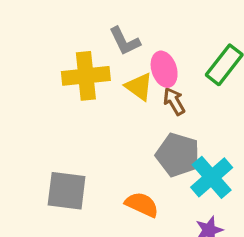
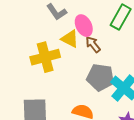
yellow cross: (86, 76) -> (45, 57), moved

